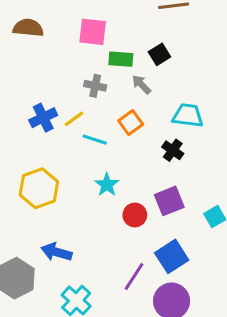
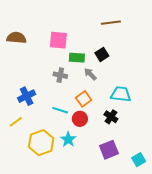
yellow line: (74, 119) -> (16, 122), moved
yellow hexagon: (39, 188) -> (41, 143), moved
red circle: (135, 215) -> (80, 119), moved

